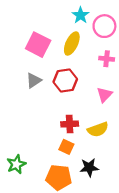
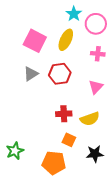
orange square: (66, 147) -> (69, 140), moved
black star: (89, 168) -> (95, 154), moved

